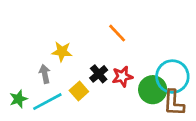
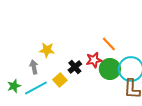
orange line: (117, 33) -> (109, 44), moved
red star: (122, 77) -> (94, 60), moved
green circle: (153, 90) -> (110, 69), moved

